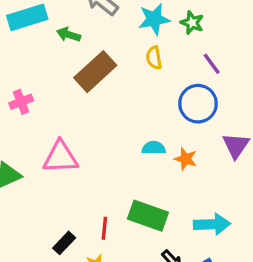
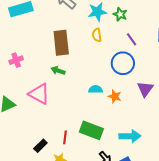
green arrow: (68, 35) -> (58, 71), moved
brown rectangle: (95, 72) -> (61, 43), turned -55
pink triangle: (60, 157) -> (39, 94), turned 30

